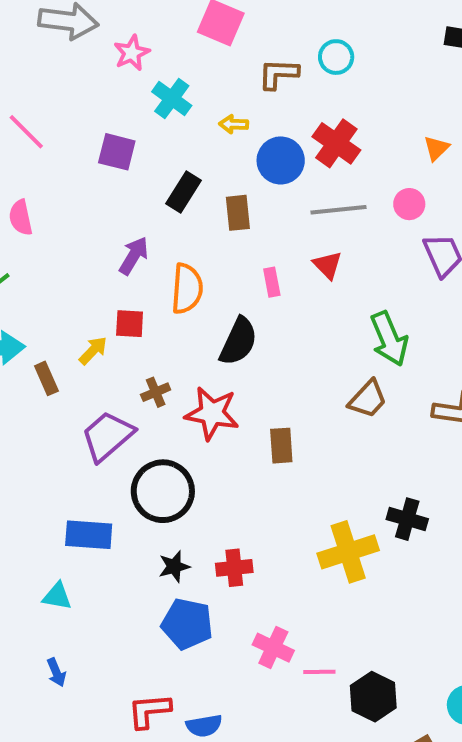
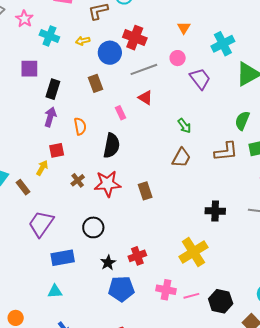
black rectangle: (184, 192) -> (53, 89), moved
orange semicircle: (187, 289) -> (80, 126), size x0.7
green arrow: (389, 339) -> (184, 126), size x0.6
purple trapezoid: (108, 436) -> (41, 224), moved
black circle: (163, 491) -> (93, 227), size x0.7
yellow cross: (348, 552) -> (193, 252), moved

